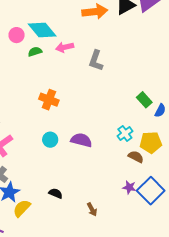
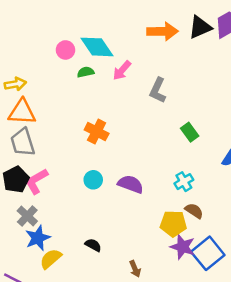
pink arrow: (65, 47) -> (122, 70), turned -42
green rectangle: (144, 100) -> (190, 132), moved
yellow pentagon: (151, 142) -> (173, 224), moved
purple star: (129, 187) -> (183, 247), size x1.5

